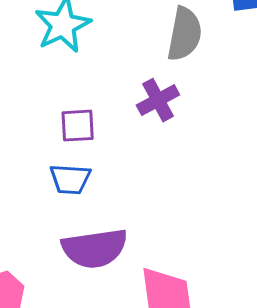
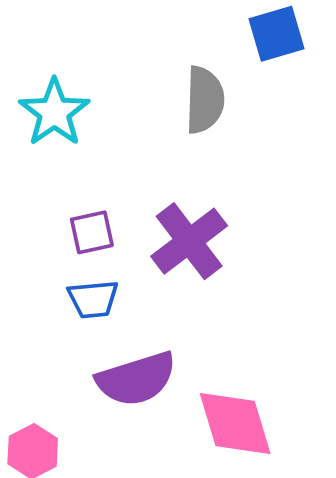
purple cross: (158, 100) -> (189, 241), moved, size x1.5

